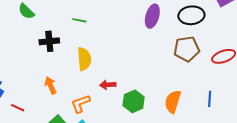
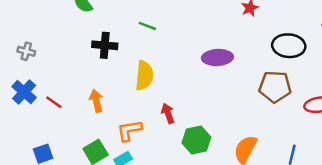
purple ellipse: (152, 16) -> (217, 57), moved, turned 60
red arrow: (108, 85) -> (168, 113), turned 63
red line: (18, 108) -> (54, 102), moved

